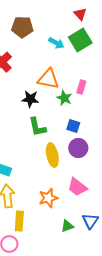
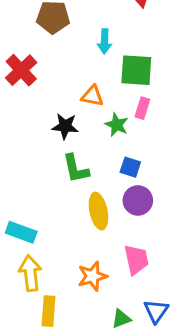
green square: (80, 40) -> (136, 70), moved, turned 35
cyan arrow: (56, 43) -> (105, 41), turned 63
orange triangle: (48, 79) -> (92, 96), size x0.7
pink trapezoid: (77, 187) -> (136, 260), turned -140

